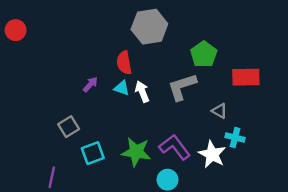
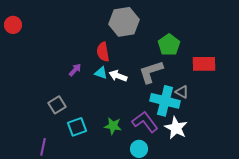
white arrow: (142, 92) -> (118, 76), turned -48
cyan cross: (235, 137) -> (165, 101), moved, size x1.8
green star: (136, 152) -> (113, 126), size x0.7

